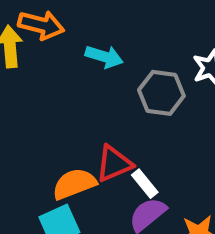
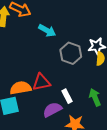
white rectangle: (145, 184) -> (67, 96), moved

